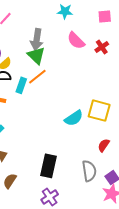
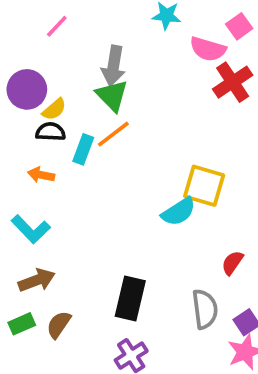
pink square: (105, 17) -> (239, 26), turned -32
pink semicircle: (76, 41) -> (208, 49), moved, turned -30
red cross: (102, 47) -> (233, 82), size x1.5
yellow square: (99, 111) -> (204, 186), moved

